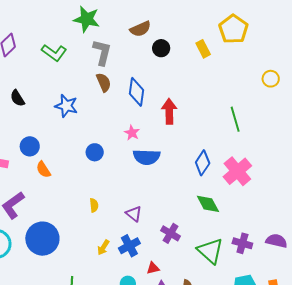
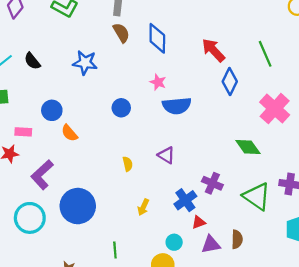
red arrow: (169, 111) -> (213, 50), moved, turned -35
blue diamond: (203, 163) -> (230, 81), moved
purple triangle: (134, 214) -> (166, 155), moved
blue cross: (129, 246) -> (185, 200), moved

